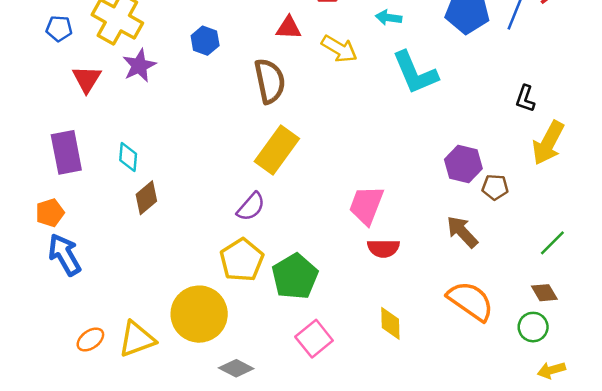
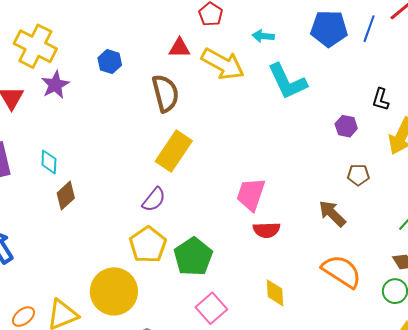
yellow arrow: (339, 49) -> (223, 64), size x1.4
purple hexagon: (463, 164) -> (346, 126), moved, size x0.7

